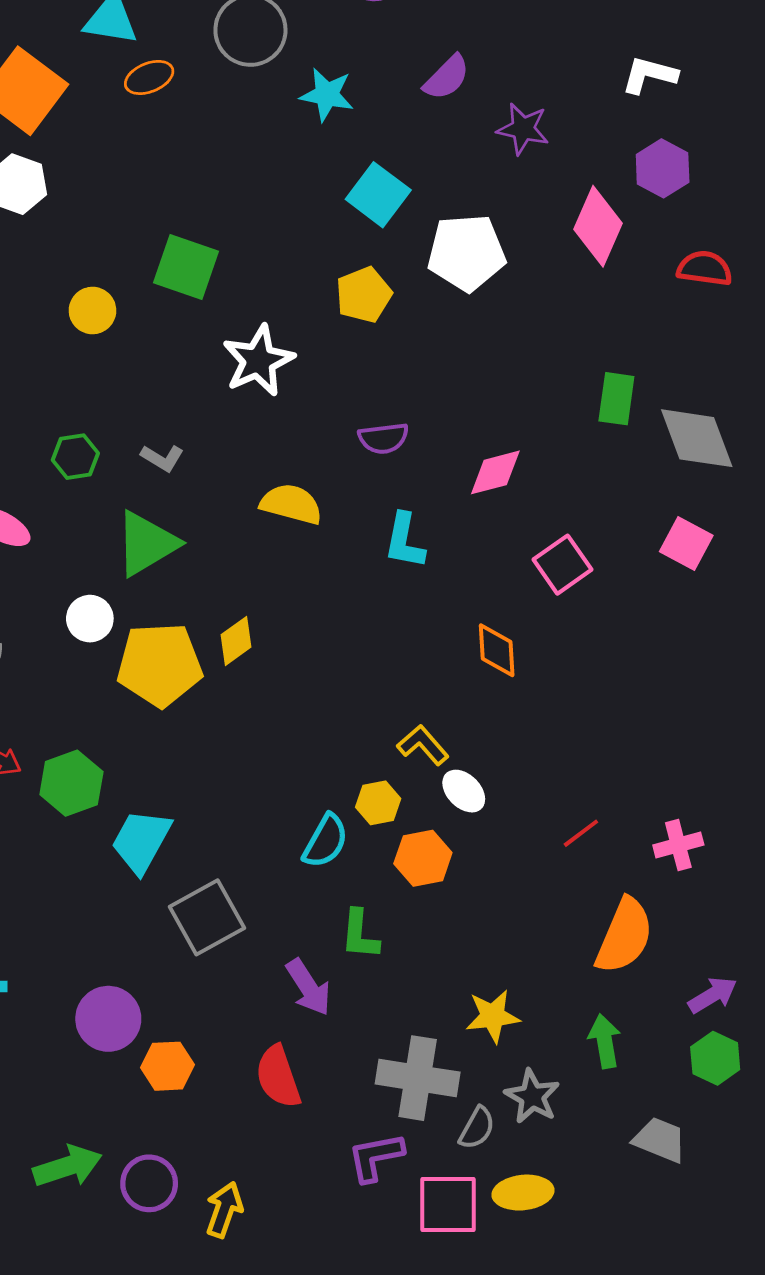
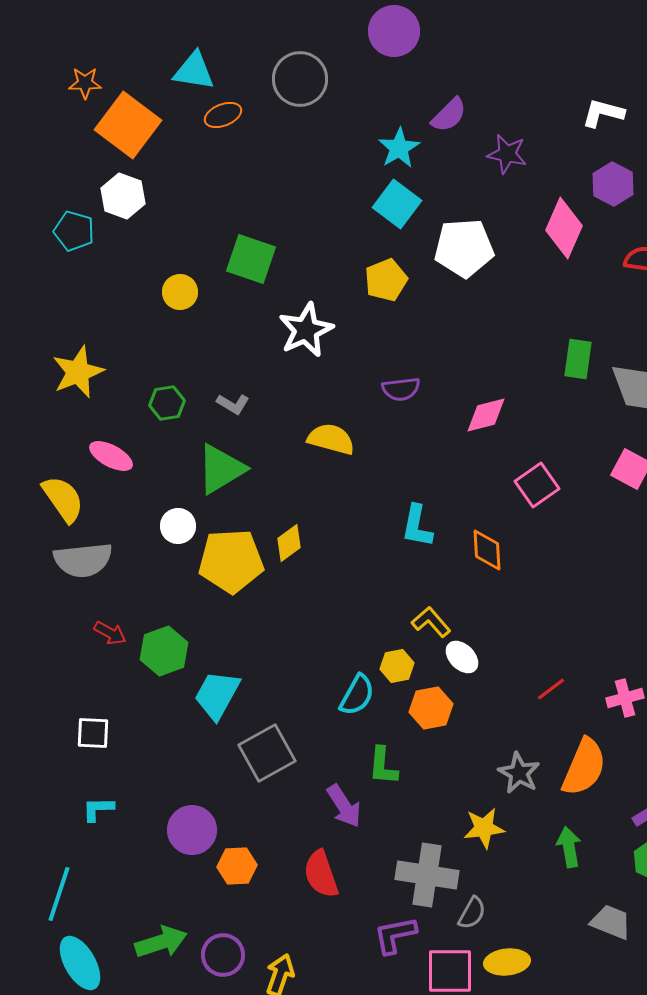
cyan star: (327, 95) -> (399, 148), moved, turned 30
cyan L-shape: (404, 541) -> (417, 526), moved
gray star: (532, 1096) -> (519, 773), moved

